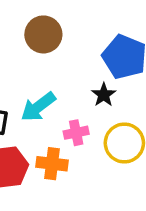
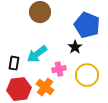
orange cross: (52, 164) -> (45, 87), turned 30

